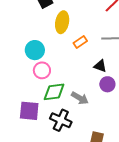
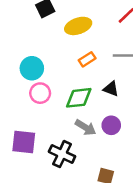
yellow ellipse: (62, 22) -> (78, 26), moved, turned 60
purple circle: (107, 84) -> (111, 125), moved
green diamond: (54, 92) -> (79, 98), moved

